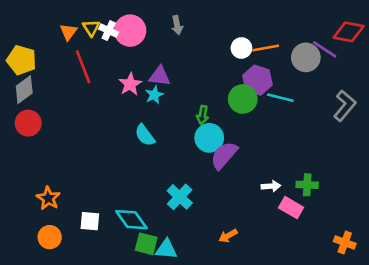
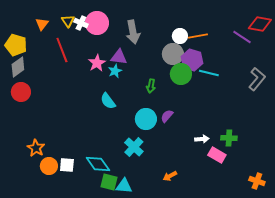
gray arrow: (177, 25) -> (133, 32), moved, size x1.6
orange triangle: (68, 32) -> (42, 24), moved
gray circle: (306, 57) -> (173, 54), moved
cyan circle: (209, 138) -> (146, 119), moved
purple semicircle: (224, 155) -> (167, 116), size x0.6
orange circle: (50, 237) -> (49, 166), moved

